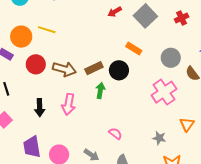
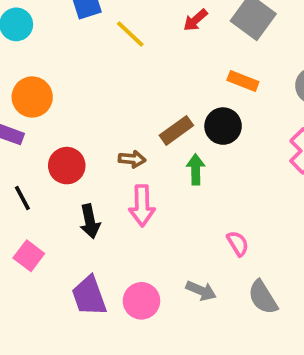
yellow line: (47, 30) -> (130, 34), moved, turned 36
red circle: (36, 64) -> (67, 166), moved
brown arrow: (64, 69) -> (132, 159), moved, size x0.6
pink semicircle: (115, 134) -> (238, 243), turned 32

